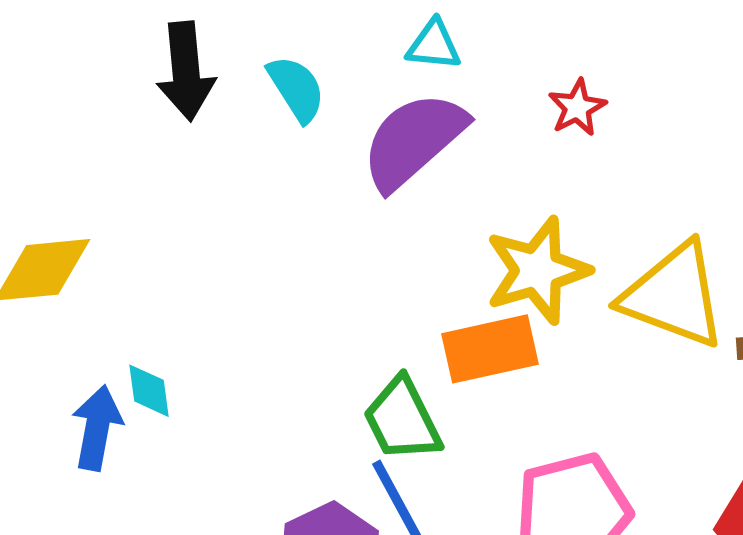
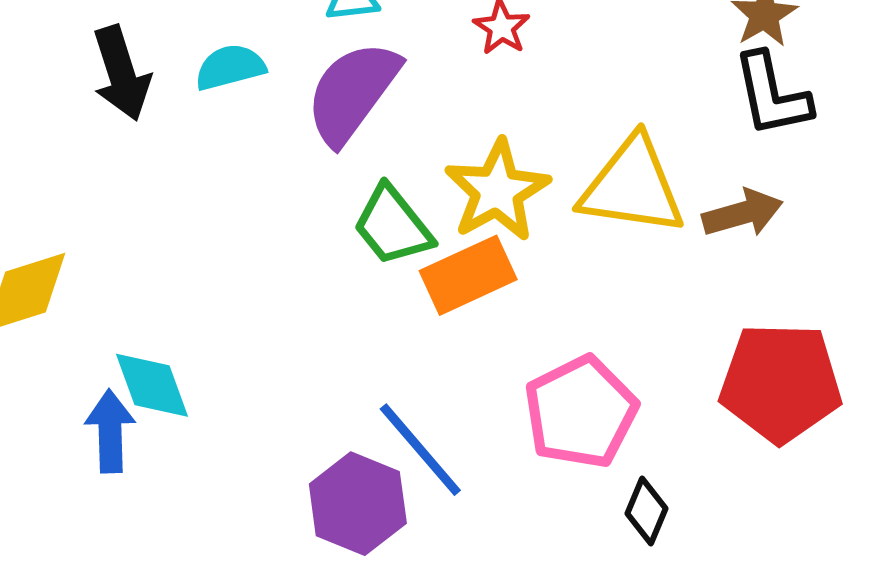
cyan semicircle: (296, 89) -> (230, 67), turned -60
cyan diamond: (149, 391) -> (152, 385), size x1.5
green trapezoid: (402, 420) -> (393, 226), moved

